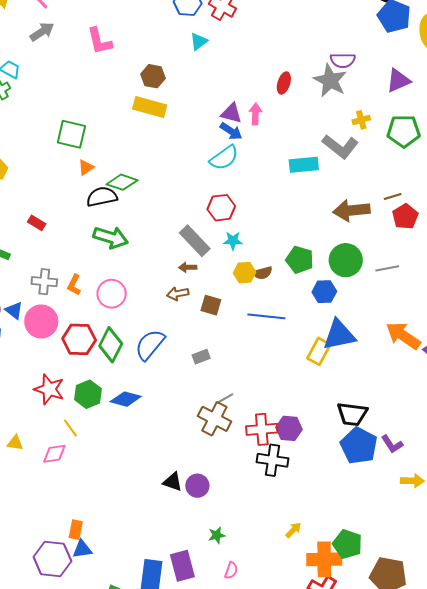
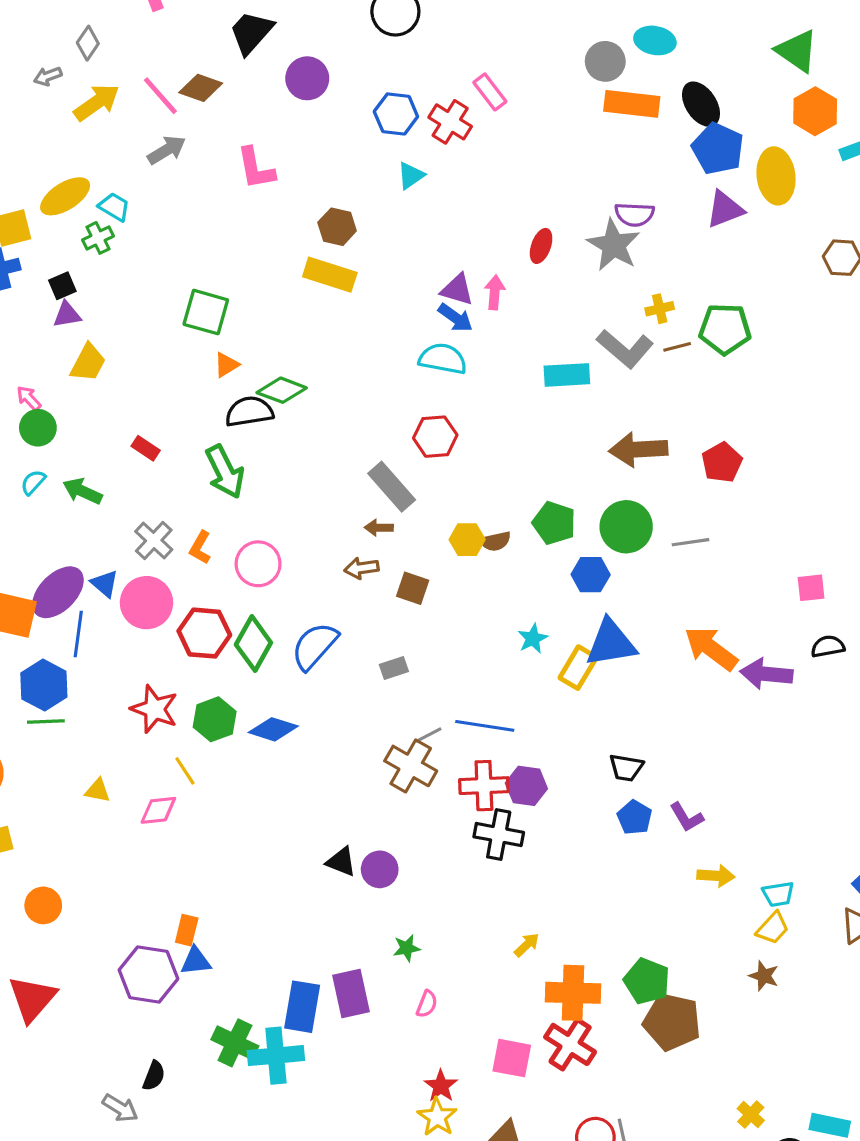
purple triangle: (398, 81) -> (725, 209), moved
cyan semicircle: (224, 158) -> (443, 359), turned -136
brown line: (393, 196) -> (677, 347), moved
green arrow: (111, 237) -> (225, 472), moved, turned 44
cyan star: (233, 241) -> (533, 639), moved, turned -30
gray cross: (44, 282) -> (154, 541), turned 35
blue line: (266, 316) -> (485, 726), moved
black trapezoid: (352, 414) -> (626, 768), size x0.7
blue pentagon: (359, 446) -> (635, 817), size x0.6
green pentagon: (347, 544) -> (647, 981), moved

